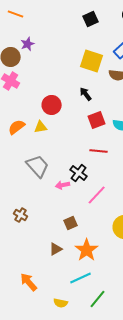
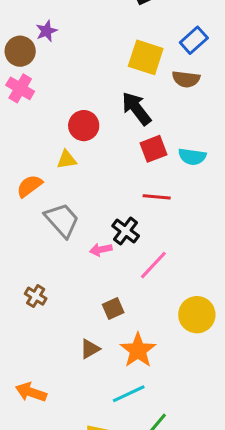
black arrow: (86, 94) -> (136, 109), size x1.6
orange semicircle: (17, 127) -> (29, 186), moved
orange arrow: (29, 282) -> (31, 392), moved, turned -30

